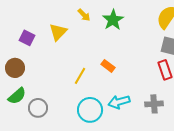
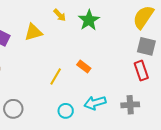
yellow triangle: (58, 32) -> (33, 32), turned 30
cyan circle: (90, 110) -> (66, 111), size x0.6

